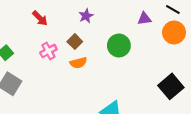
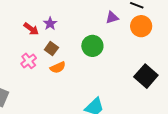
purple star: (86, 16) -> (50, 24), moved
red arrow: (40, 18) -> (31, 29), moved

